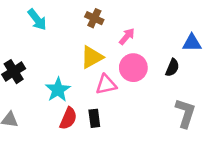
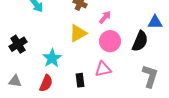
black semicircle: (172, 68) -> (140, 41), size x1.5
pink triangle: (106, 85) -> (103, 69), moved
red semicircle: (68, 118) -> (46, 83), moved

